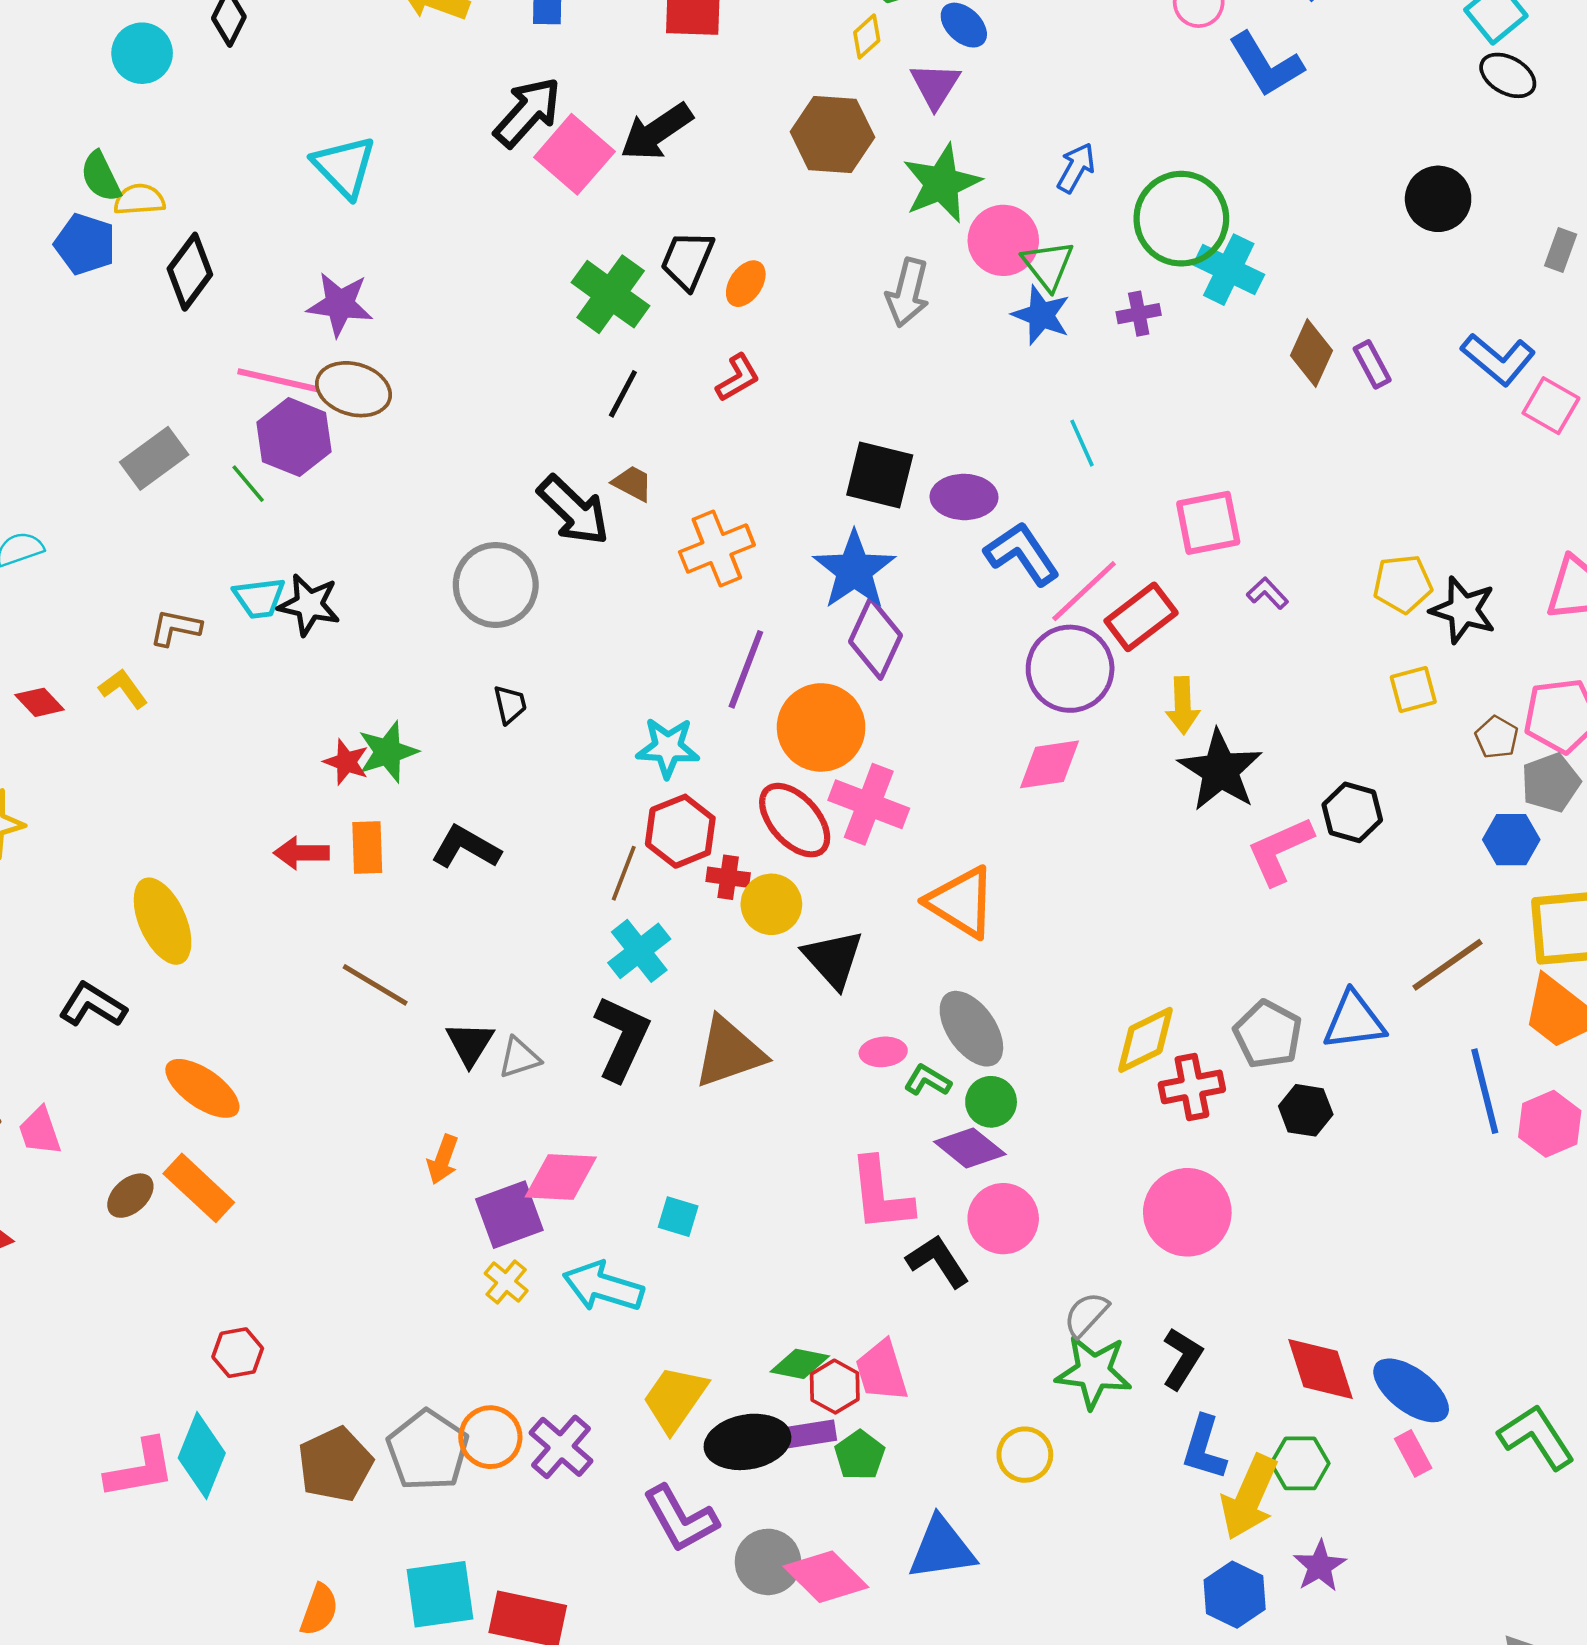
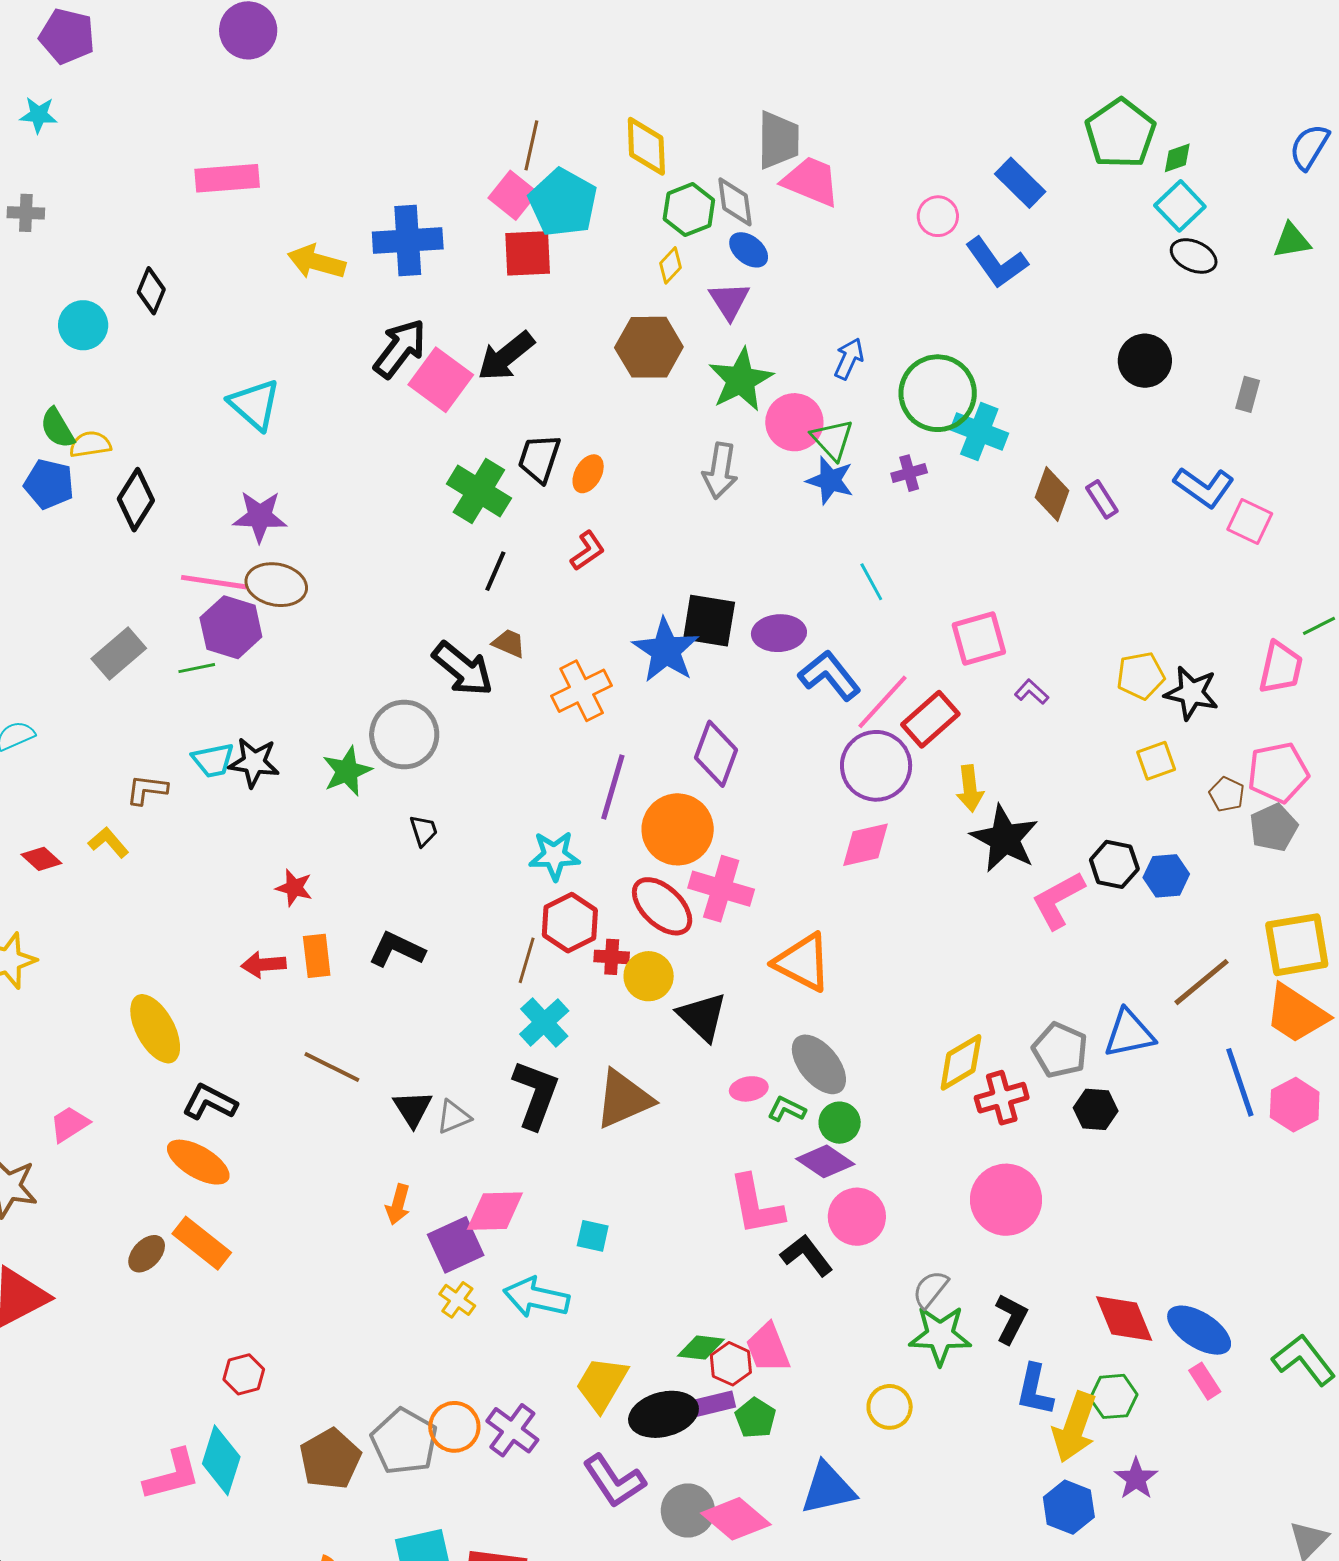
green line: (248, 484) -> (197, 668), turned -57
blue star: (854, 570) -> (666, 650), moved
green star: (388, 752) -> (347, 771), moved
blue hexagon: (1511, 840) -> (1166, 876), moved
black L-shape: (92, 1005) -> (210, 1102), moved
pink trapezoid: (40, 1131) -> (70, 1124), moved, turned 81

